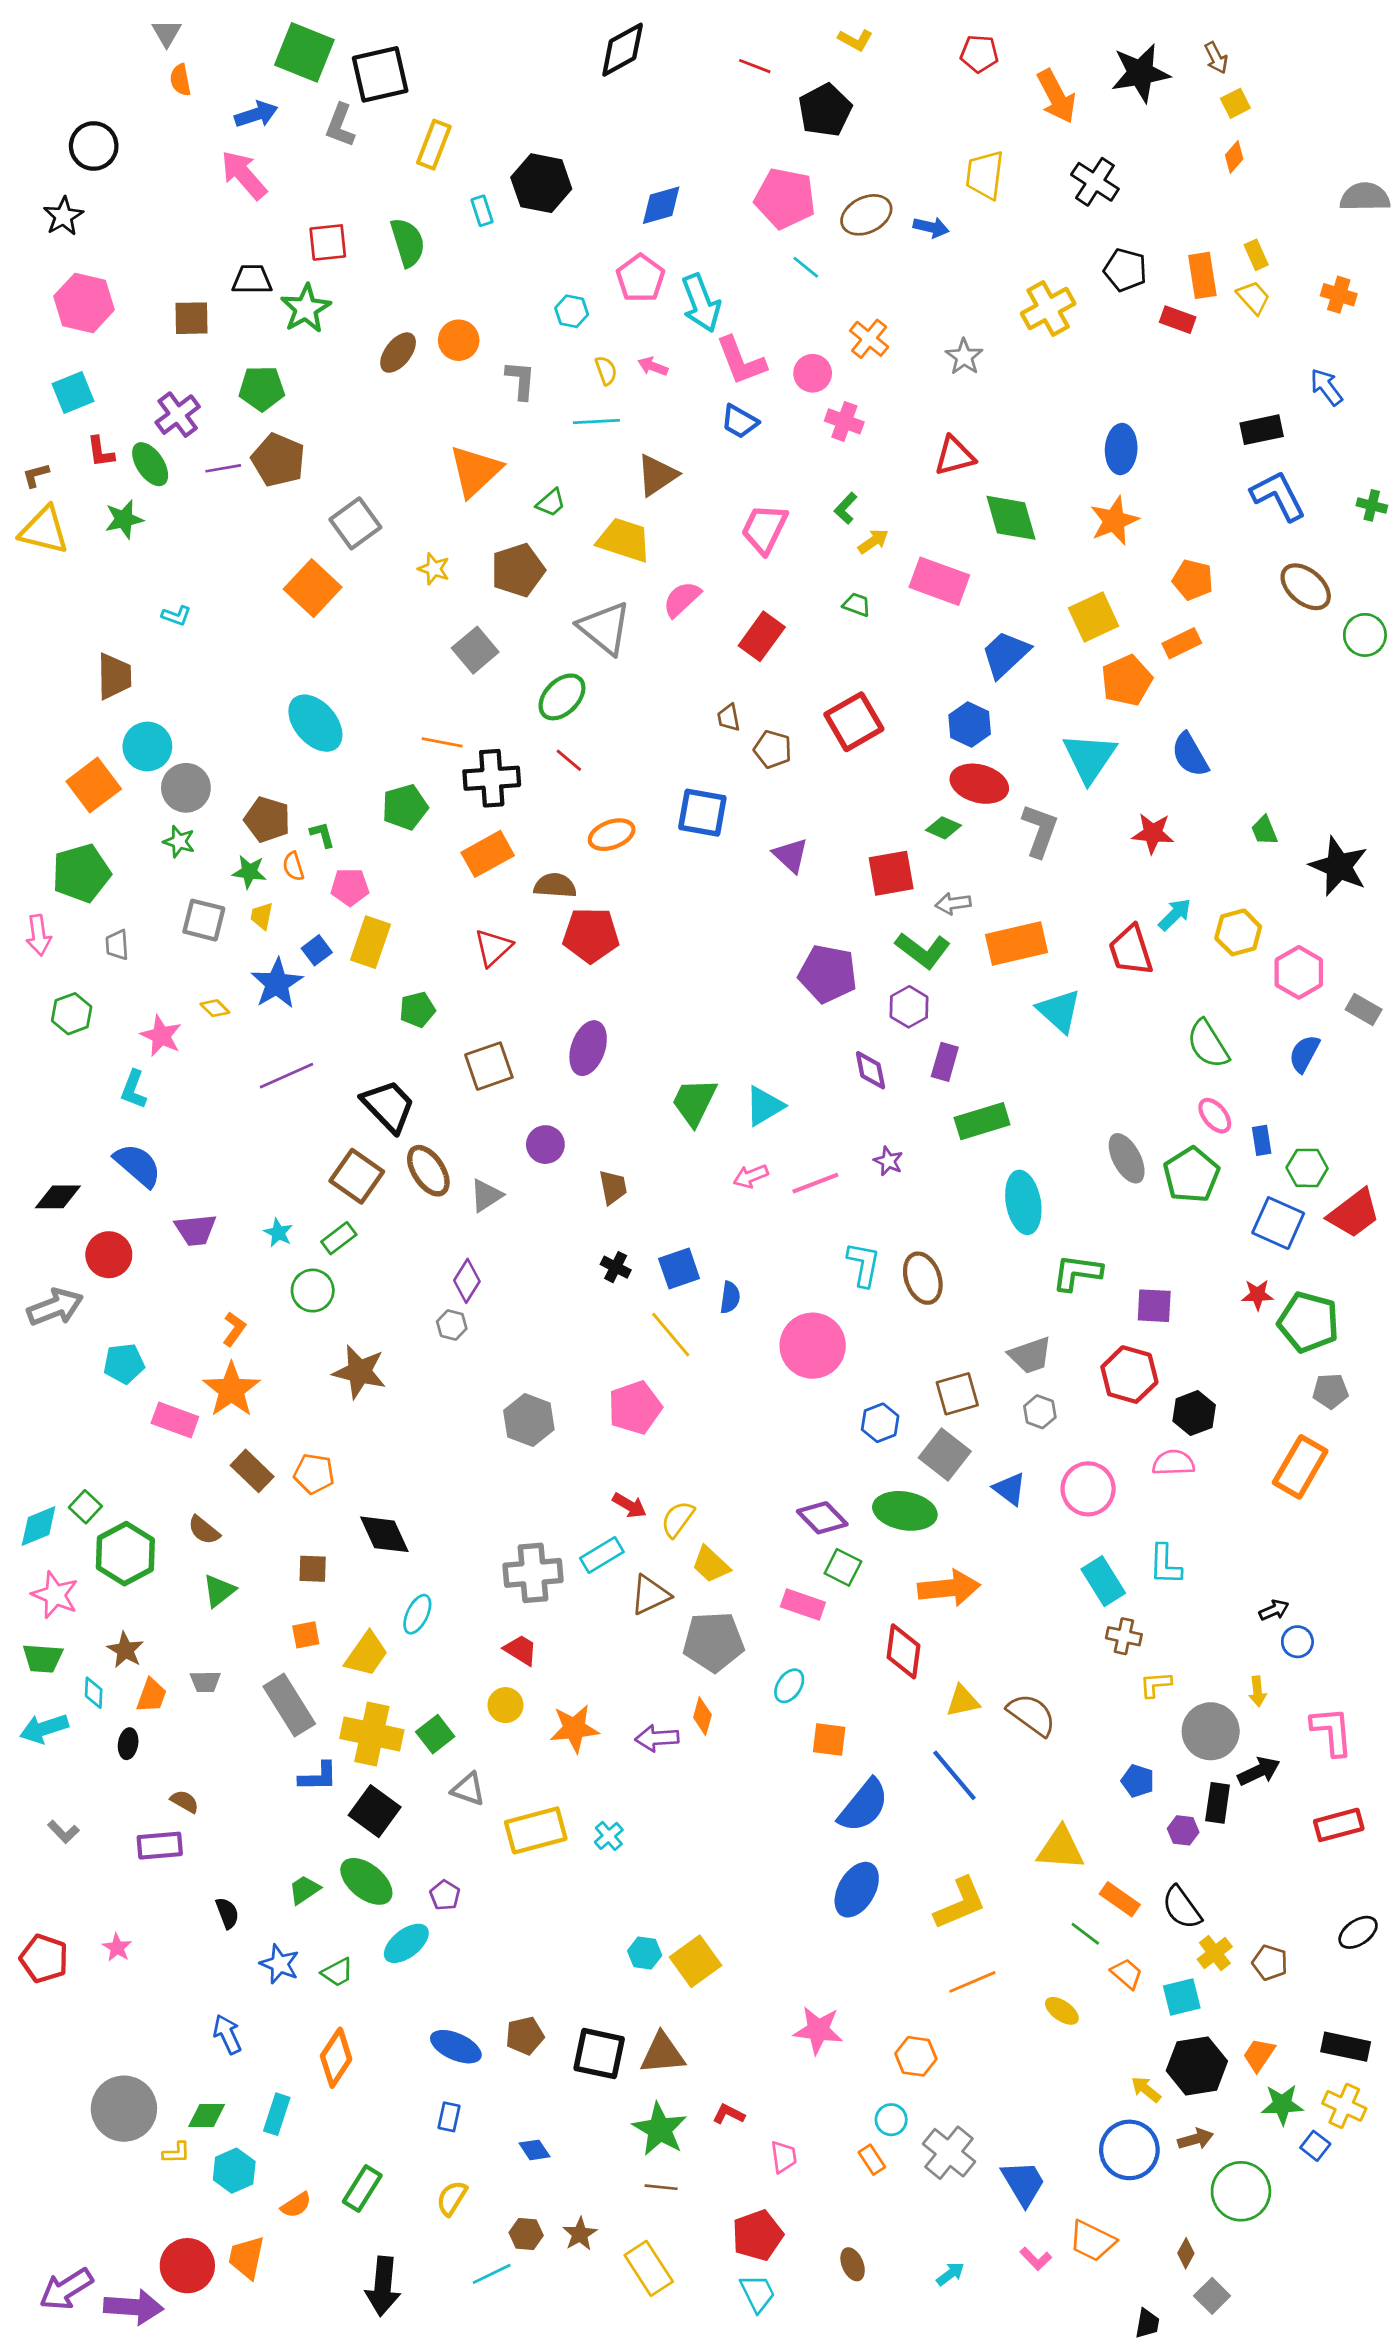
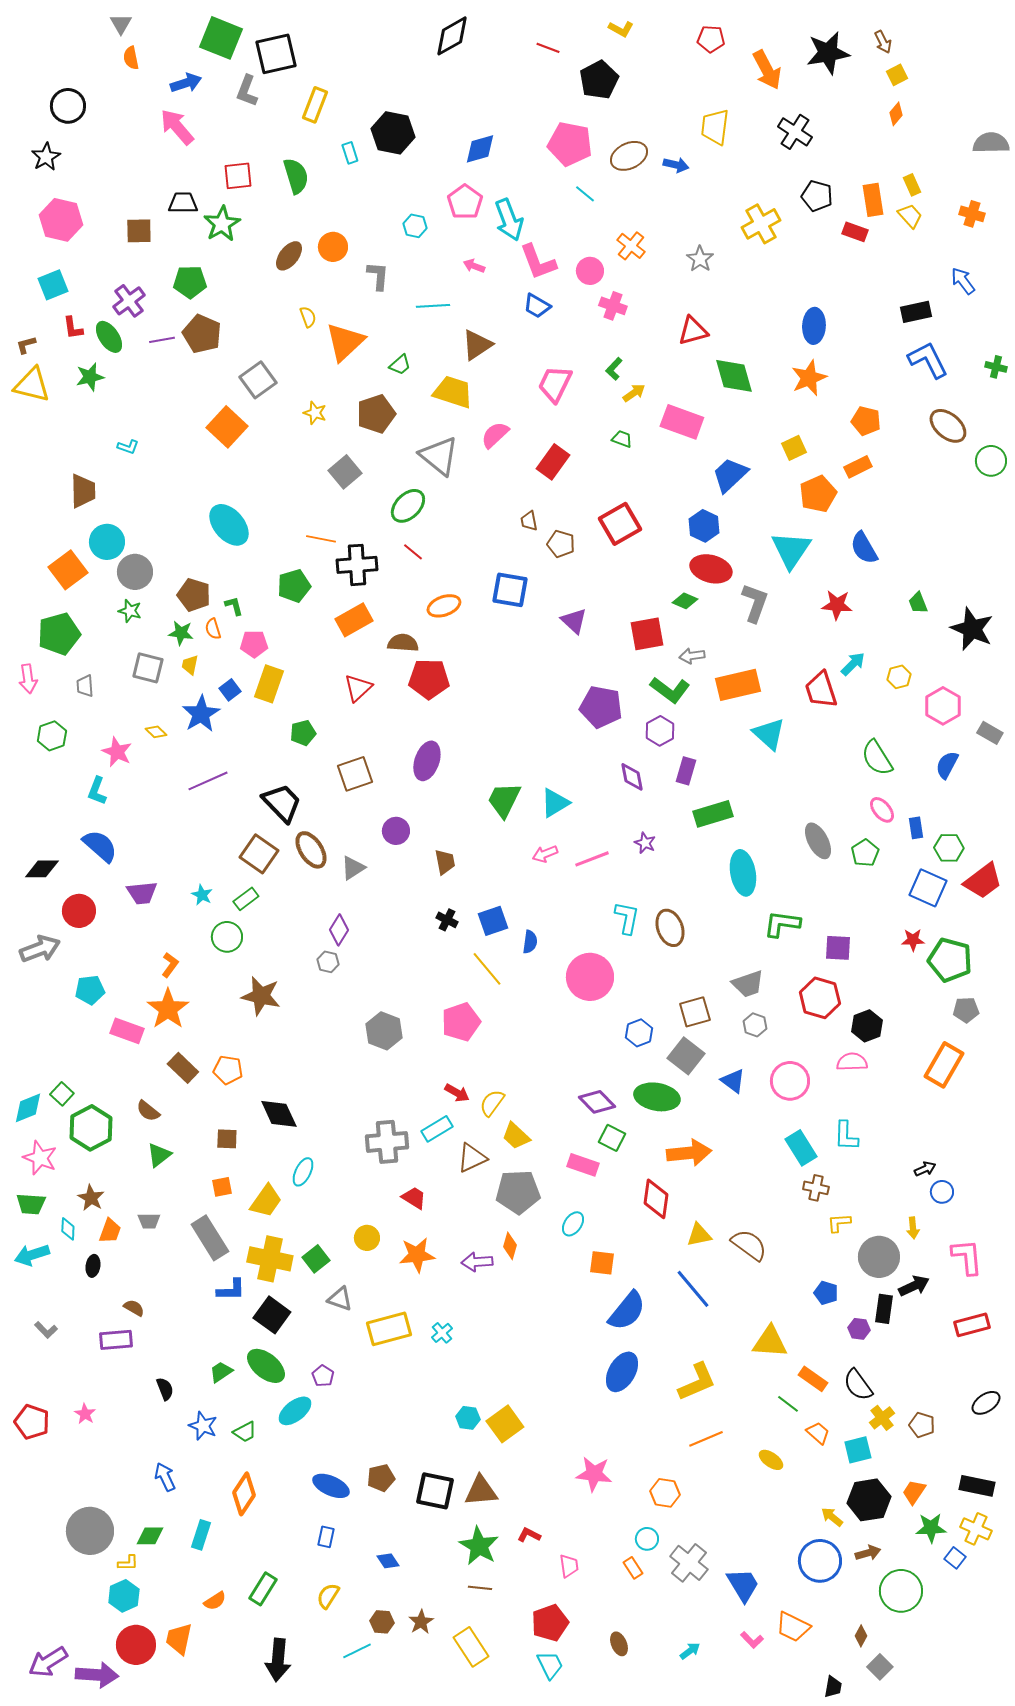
yellow semicircle: (606, 370) -> (308, 317), moved
yellow square: (1094, 617) -> (794, 448), size x0.7
yellow hexagon: (1238, 932) -> (899, 677), size x0.7
green pentagon: (1191, 1175) -> (865, 853), size x0.7
red trapezoid: (521, 1650) -> (414, 1198), moved
cyan hexagon: (234, 2171) -> (124, 1596), moved

